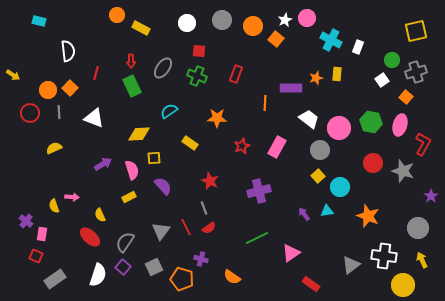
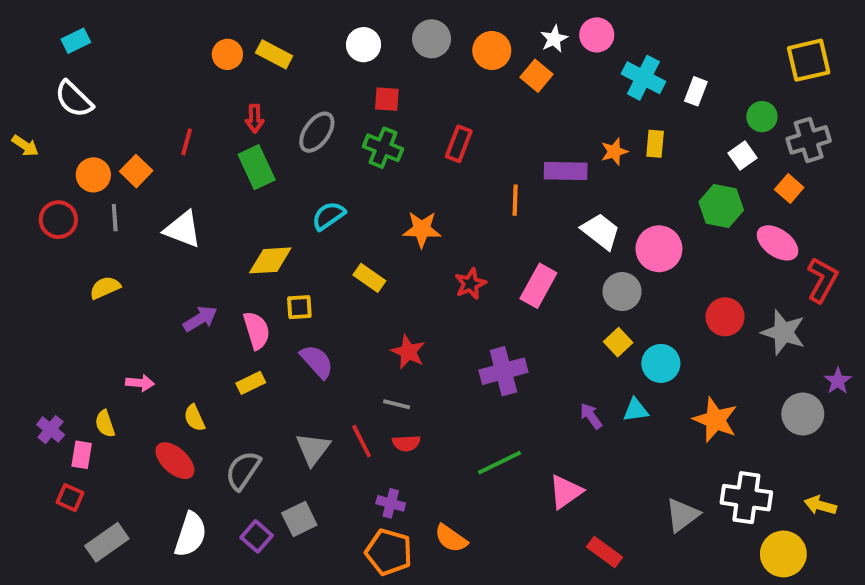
orange circle: (117, 15) -> (227, 54), moved
cyan rectangle: (39, 21) -> (76, 41), turned -40
white semicircle: (68, 51) -> (74, 99), moved, turned 140
green hexagon: (371, 122) -> (721, 206), moved
pink ellipse: (400, 125) -> (778, 243), turned -70
yellow semicircle: (54, 206) -> (105, 424), moved
gray line: (204, 208) -> (397, 404), turned -56
red semicircle: (209, 228) -> (406, 443), turned 32
gray circle: (418, 228) -> (803, 414), moved
yellow arrow: (422, 260) -> (820, 505), turned -49
purple square: (123, 267) -> (257, 536), moved
orange pentagon: (182, 279) -> (389, 552), moved

